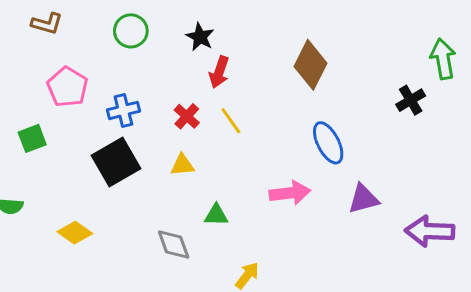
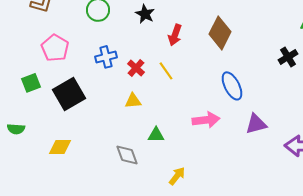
red arrow: (219, 72) -> (175, 35), moved
blue cross: (123, 110) -> (106, 57), moved
black square: (116, 162) -> (69, 94), moved
yellow diamond: (75, 233) -> (60, 147), turned -35

